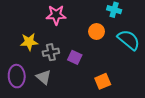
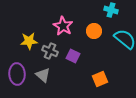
pink star: (56, 15) -> (63, 26), moved, turned 30
gray cross: (51, 52) -> (50, 51), turned 35

